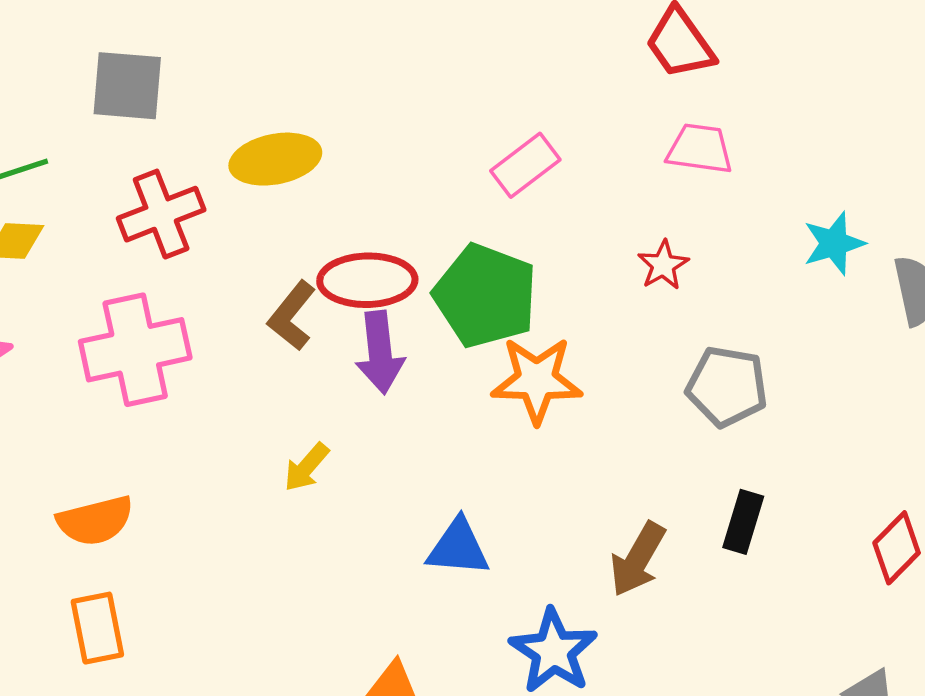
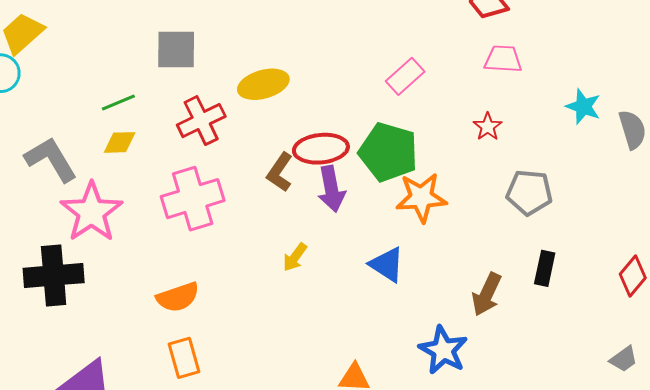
cyan star: (834, 243) -> (583, 107), turned -30
blue triangle: (458, 548) -> (387, 265), moved, turned 33

